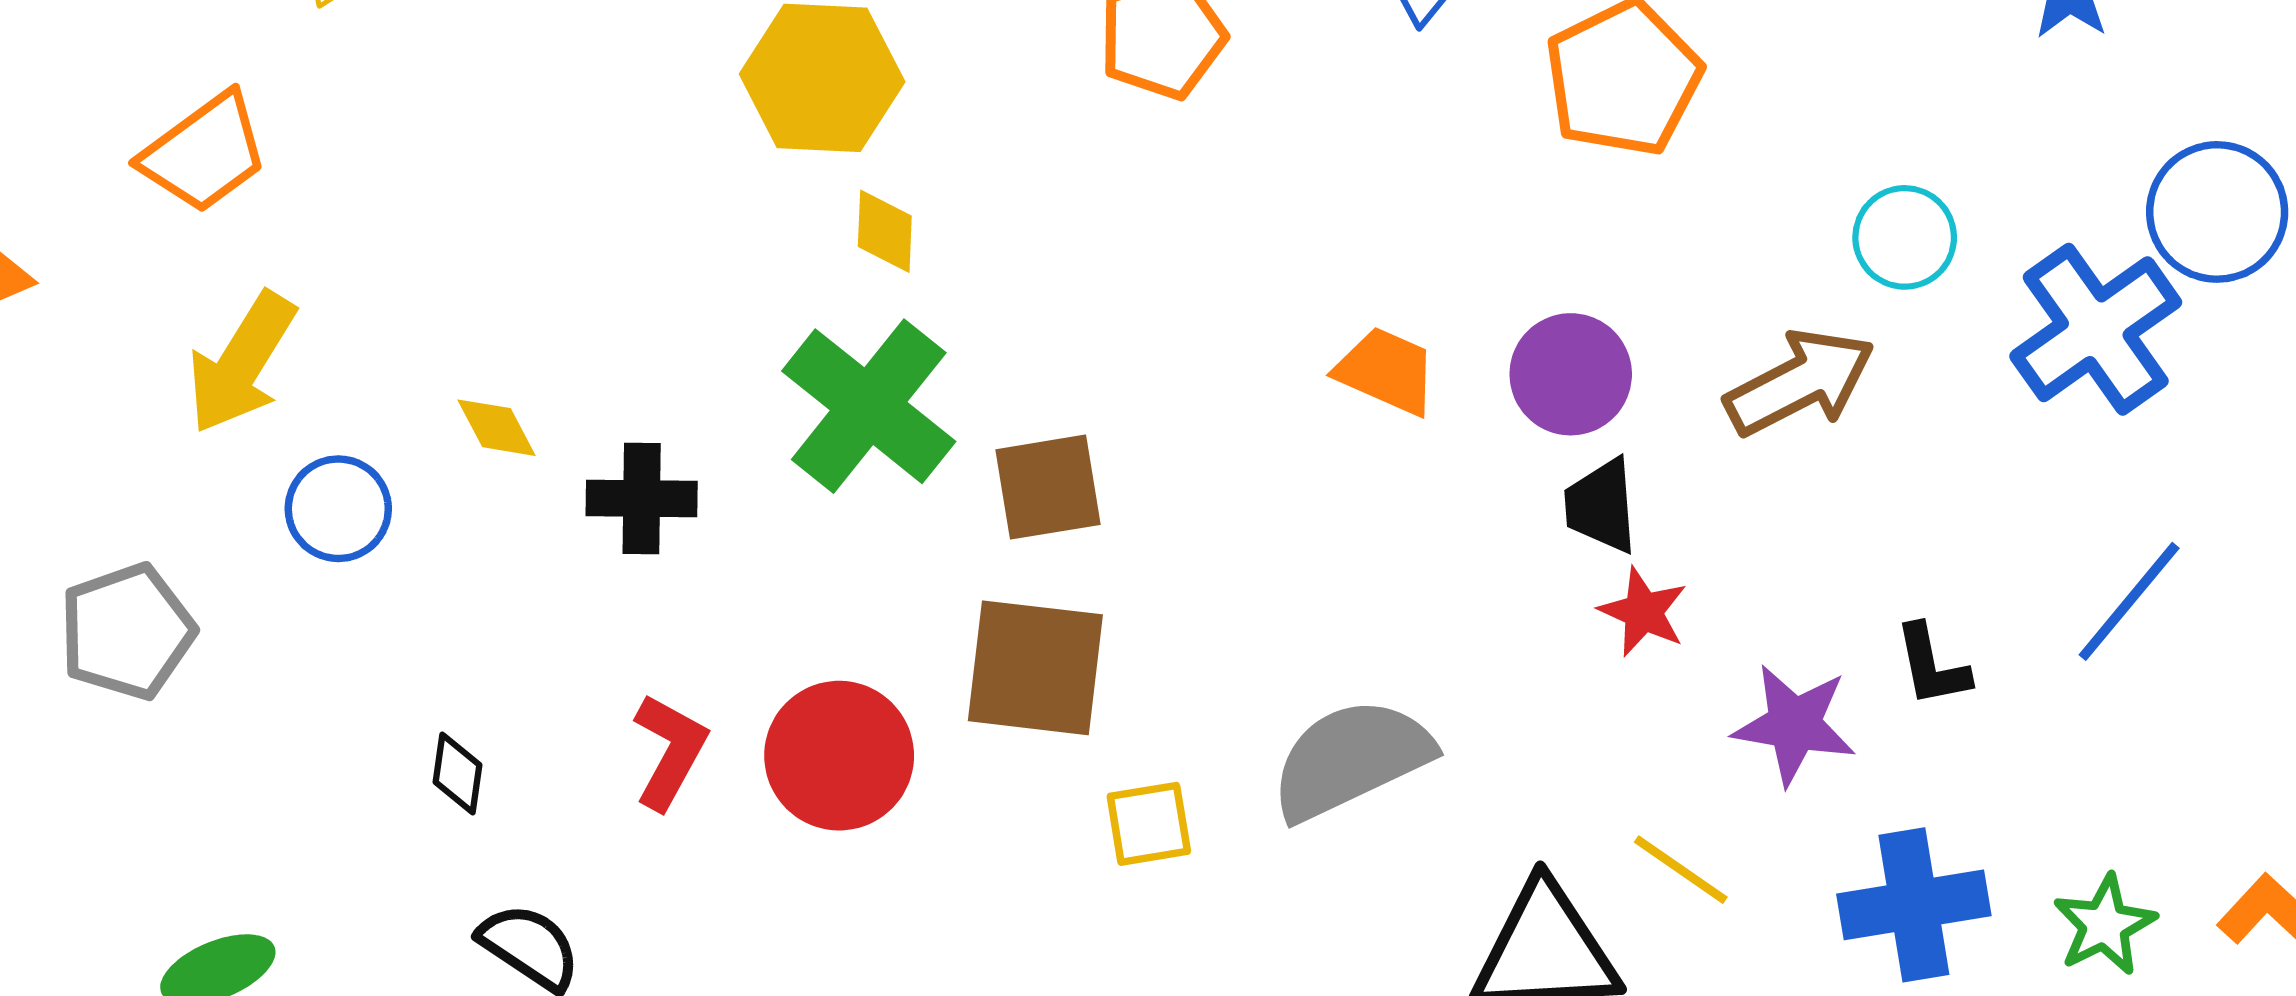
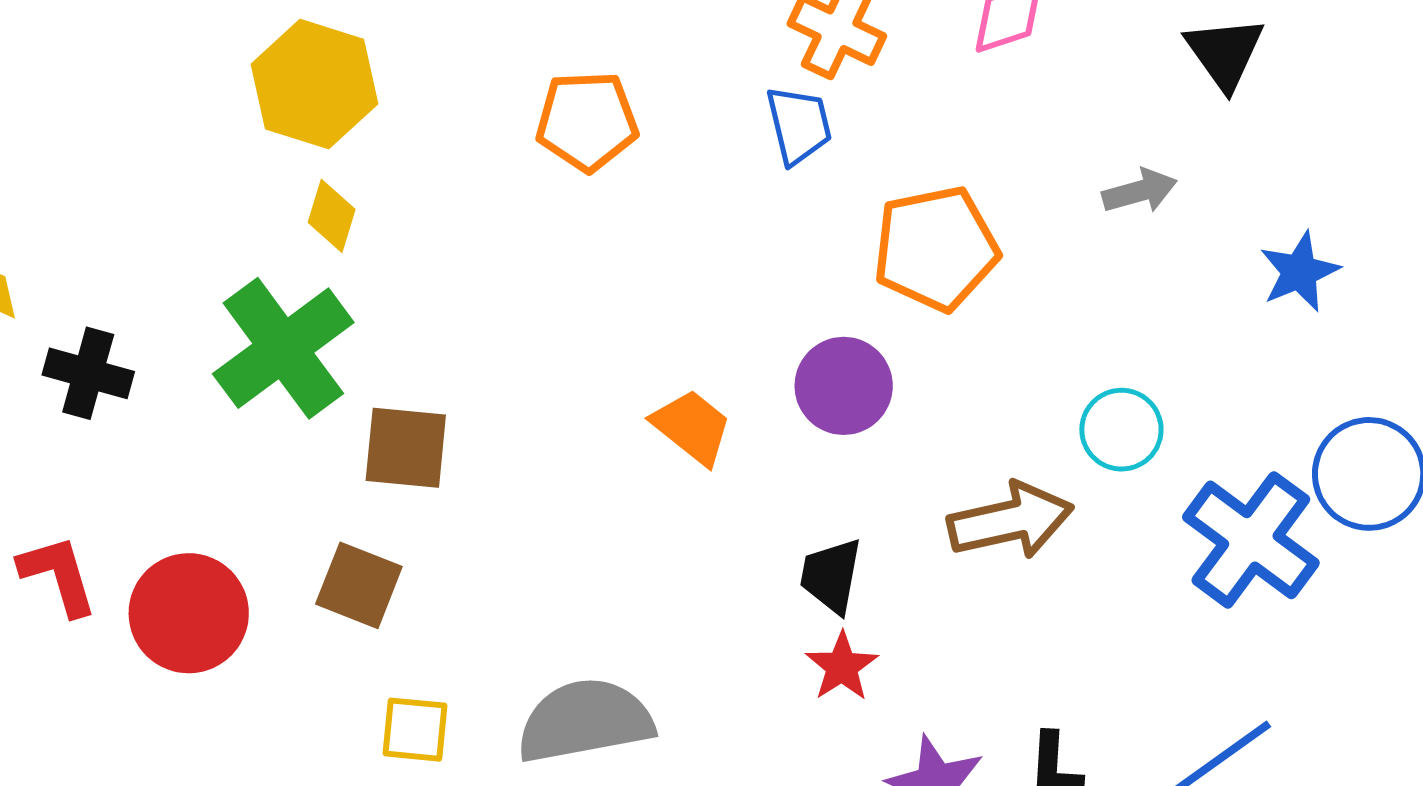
blue cross: (2096, 329) -> (1251, 540), turned -33
purple circle: (1571, 374) -> (844, 386), moved
brown square: (1035, 668) -> (359, 585), size x0.7
red L-shape: (670, 751) -> (58, 575), turned -60

